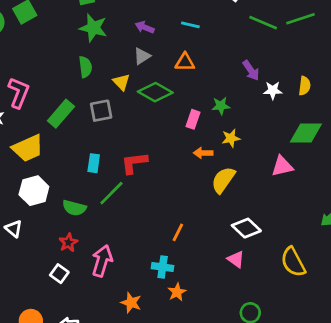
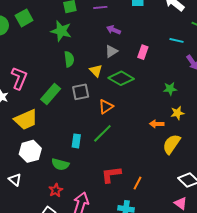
cyan line: (190, 25) -> (177, 40), moved
green star: (93, 28) -> (61, 31), moved
orange triangle: (185, 62) -> (106, 107), moved, turned -35
pink rectangle: (193, 119) -> (143, 52), moved
cyan rectangle: (94, 163) -> (76, 141), moved
red L-shape: (134, 163) -> (111, 175), moved
green line: (111, 193) -> (102, 133), moved

